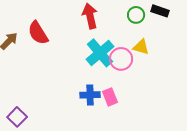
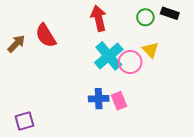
yellow triangle: (141, 47) -> (150, 50), turned 30
purple square: (17, 117) -> (24, 121), turned 30

